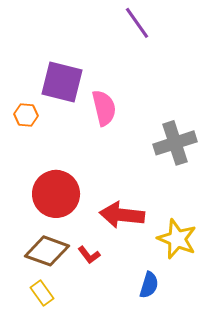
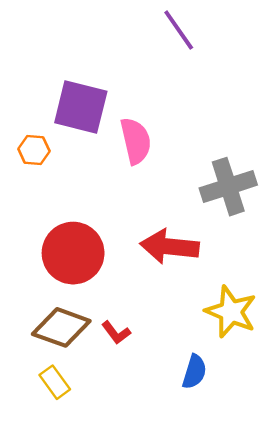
red arrow: (122, 215) -> (170, 247), moved

